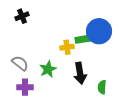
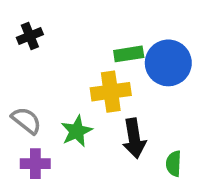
green rectangle: (83, 39) -> (129, 54), moved
yellow cross: (67, 47) -> (111, 92), size x1.5

